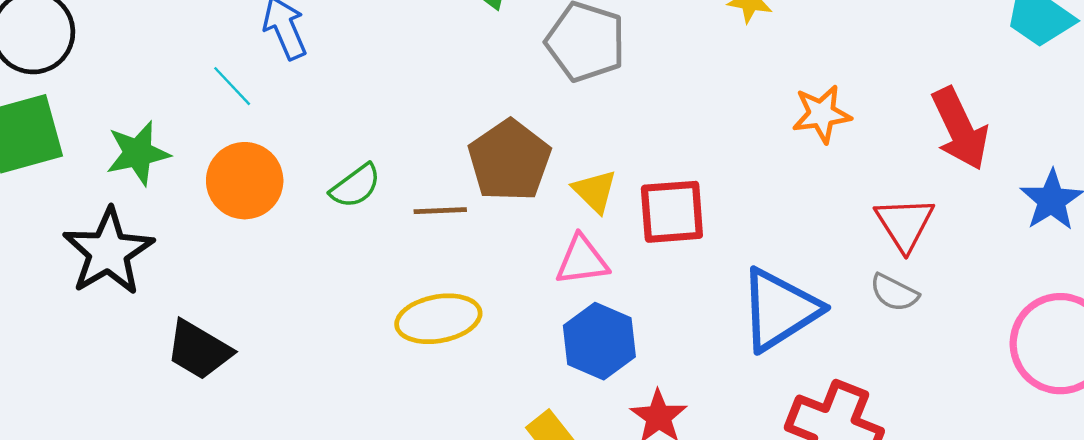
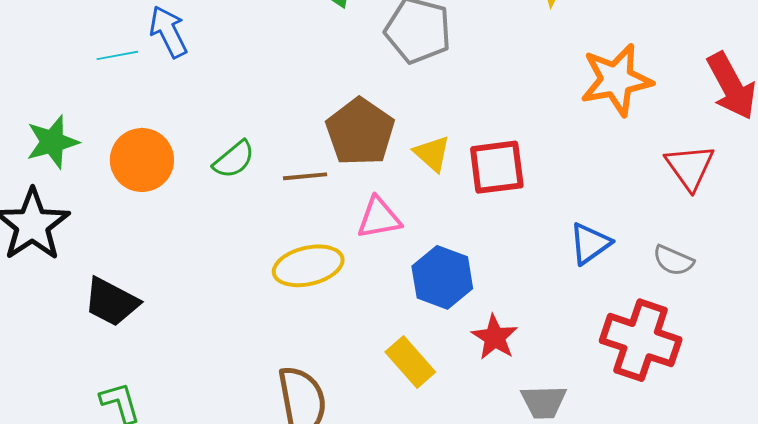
cyan line: (232, 86) -> (117, 55), moved, turned -54
orange star: (822, 114) -> (616, 80), size x1.5
pink triangle: (582, 260) -> (379, 218), moved
gray semicircle: (894, 293) -> (673, 260), moved
blue triangle: (779, 310) -> (590, 243), size x0.6

